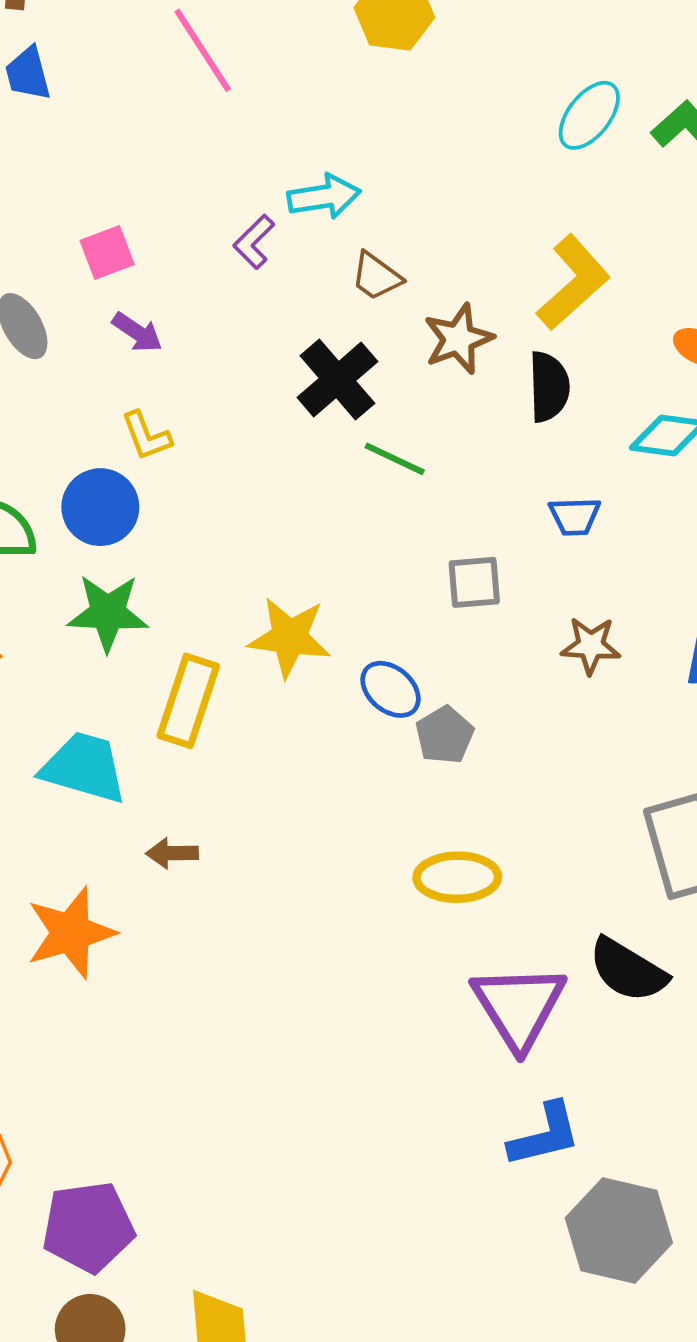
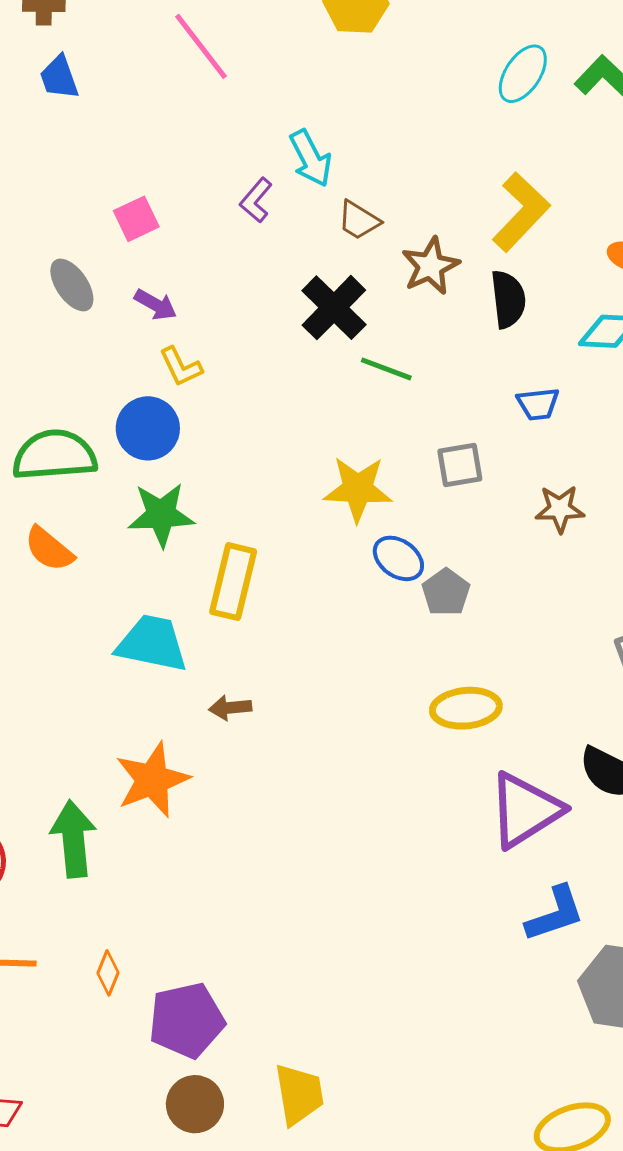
cyan arrow: (324, 197) -> (311, 158), turned 76
purple arrow: (137, 332) -> (156, 305), moved
yellow star: (290, 637) -> (358, 489), moved
purple triangle: (519, 1006) -> (525, 810), turned 34

